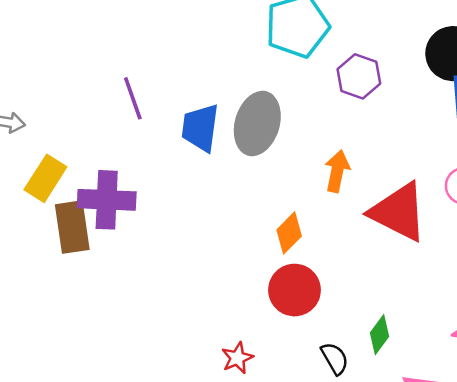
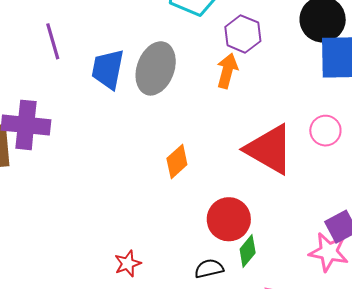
orange arrow: (337, 171) -> (227, 71), moved
red circle: (295, 290) -> (229, 219), moved
black semicircle: (335, 358) -> (209, 269), turned -76

